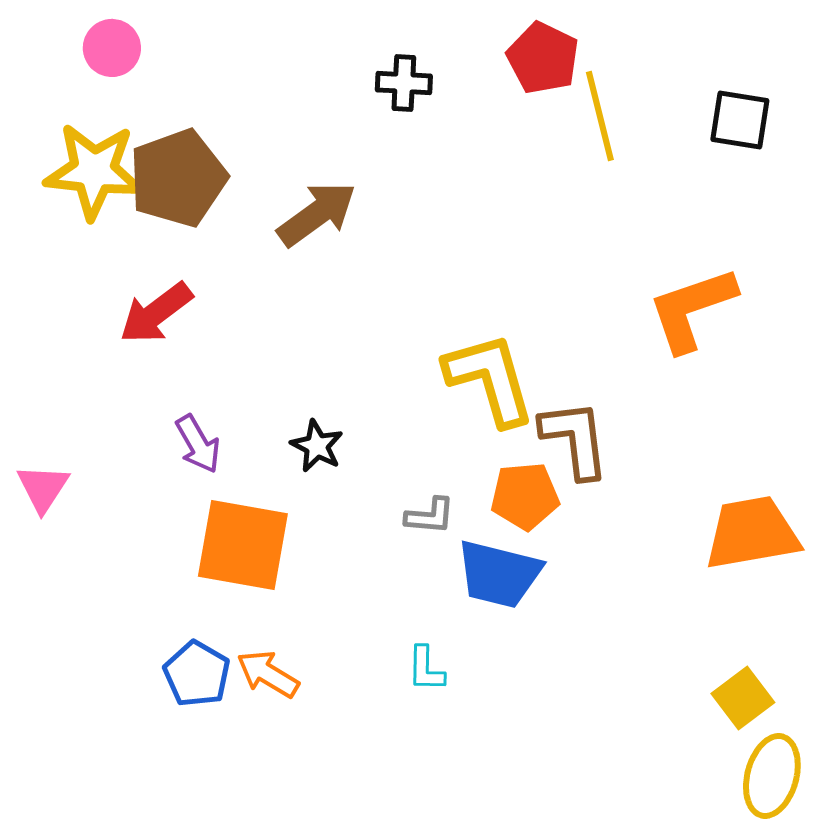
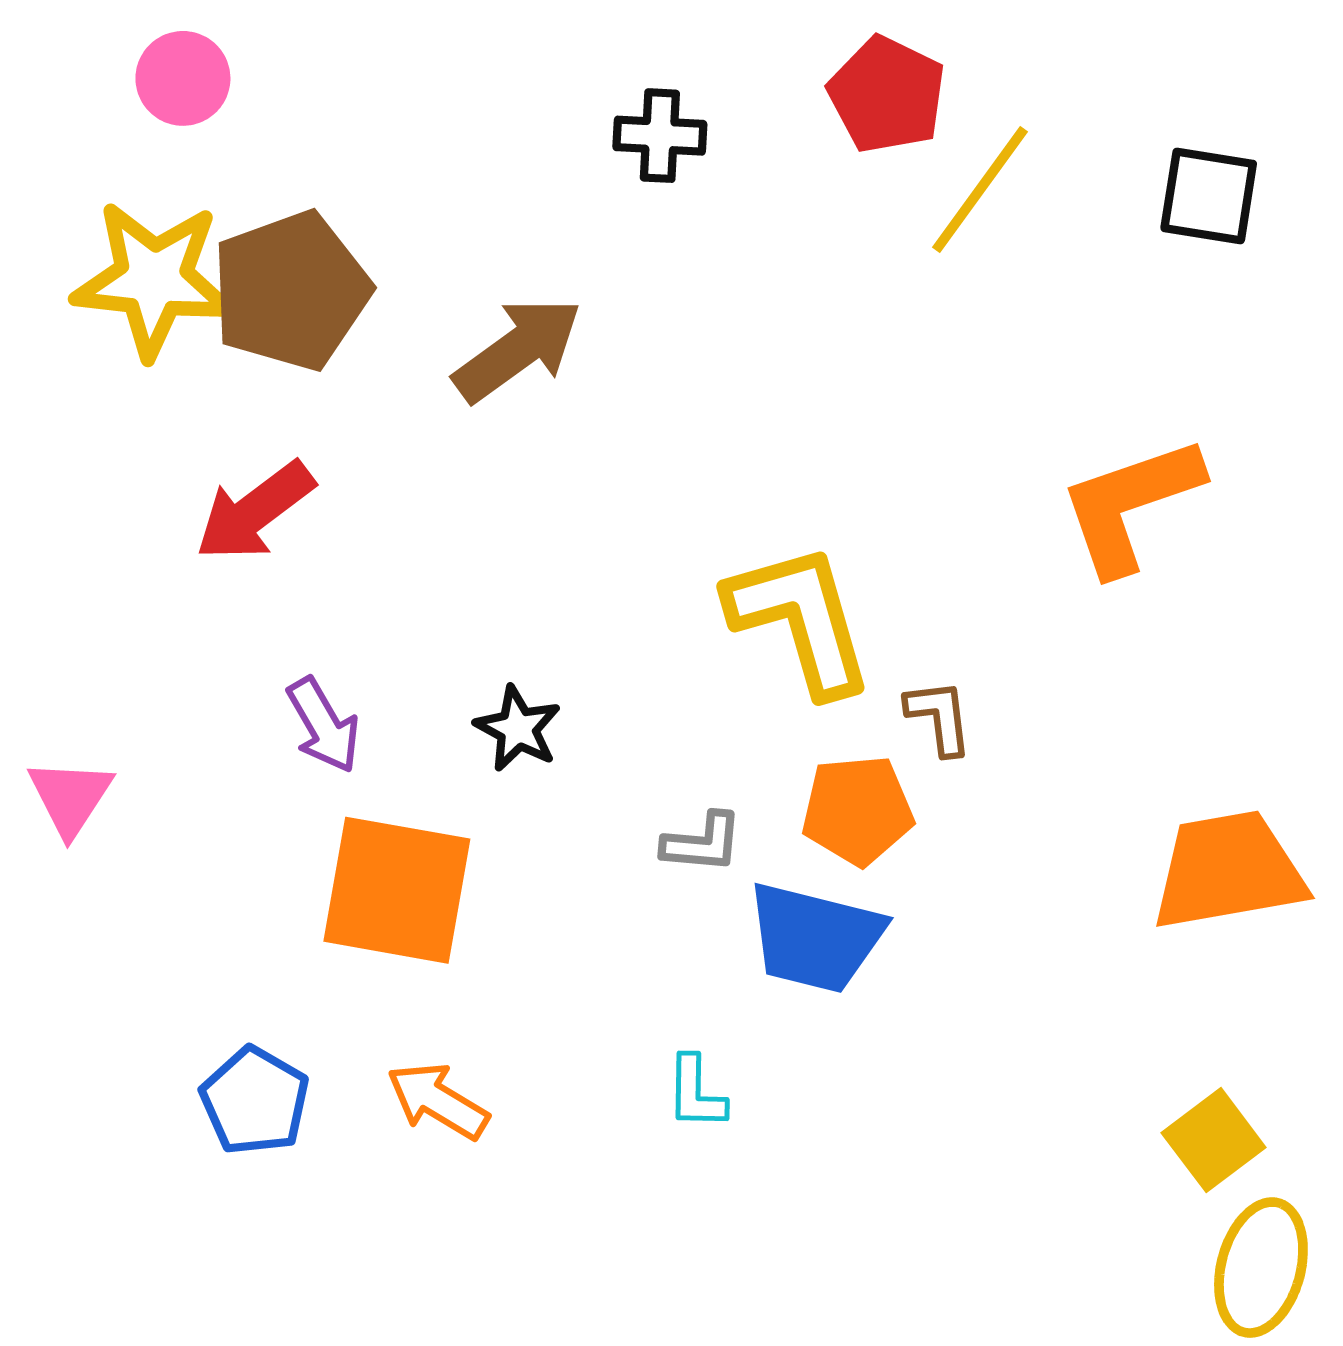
yellow line: (600, 116) -> (980, 189), turned 50
brown L-shape: (575, 439) -> (939, 717), size x0.6
blue pentagon: (197, 674) -> (255, 1101), moved

